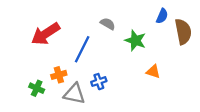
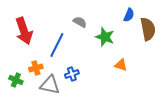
red arrow: (46, 34) -> (24, 31), turned -76

